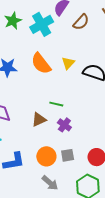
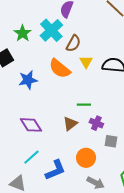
brown semicircle: (81, 22) -> (73, 43), moved
gray square: (68, 155) -> (111, 141), moved, turned 32

